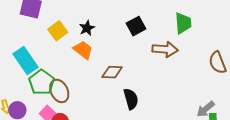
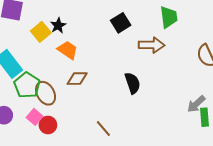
black star: (87, 28) -> (58, 26), moved
brown diamond: (112, 72) -> (77, 79), moved
black semicircle: (131, 99) -> (133, 83), moved

